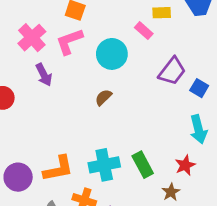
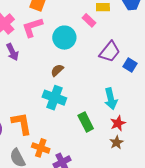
cyan arrow: (198, 129) -> (111, 99), moved
cyan cross: (104, 165) -> (54, 98), moved, turned 30
orange L-shape: (58, 169) -> (22, 123), turned -90
brown star: (171, 192) -> (117, 142), moved

